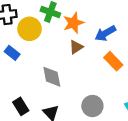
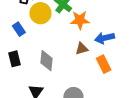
brown triangle: (76, 47) -> (82, 49), moved
black rectangle: (21, 106) -> (14, 59), moved

